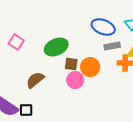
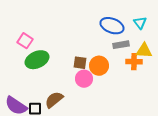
green ellipse: (56, 47) -> (37, 60), moved
brown semicircle: (35, 80) -> (54, 100), moved

